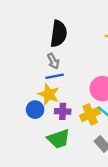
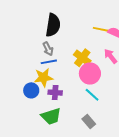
yellow star: (49, 94) -> (43, 77), turned -30
yellow cross: (90, 114) -> (82, 58), moved, turned -30

